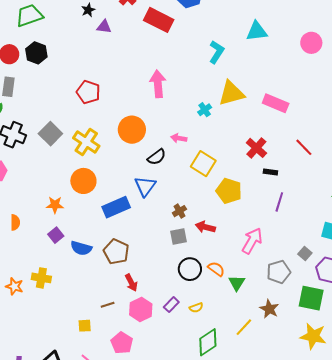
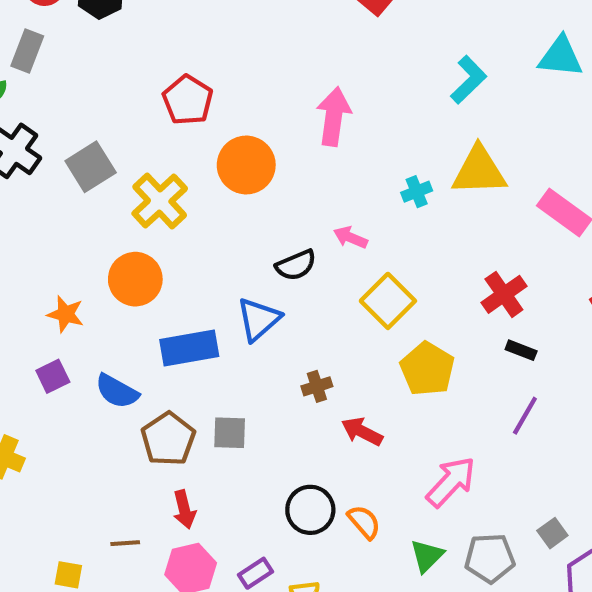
orange circle: (132, 130) -> (246, 165), moved
gray square: (179, 236) -> (230, 433), moved
blue semicircle: (81, 248) -> (117, 391), moved
green triangle: (237, 283) -> (427, 556), moved

